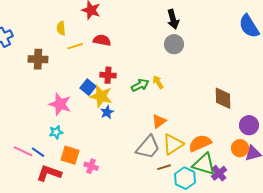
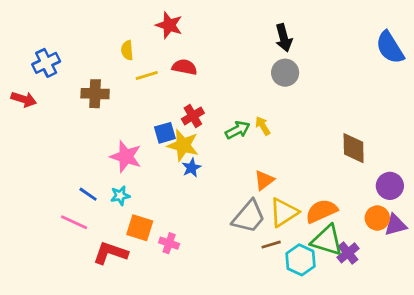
red cross: (108, 75) -> (193, 116), turned -35
blue square: (88, 87) -> (165, 133), turned 35
blue line: (38, 152) -> (88, 194), moved

